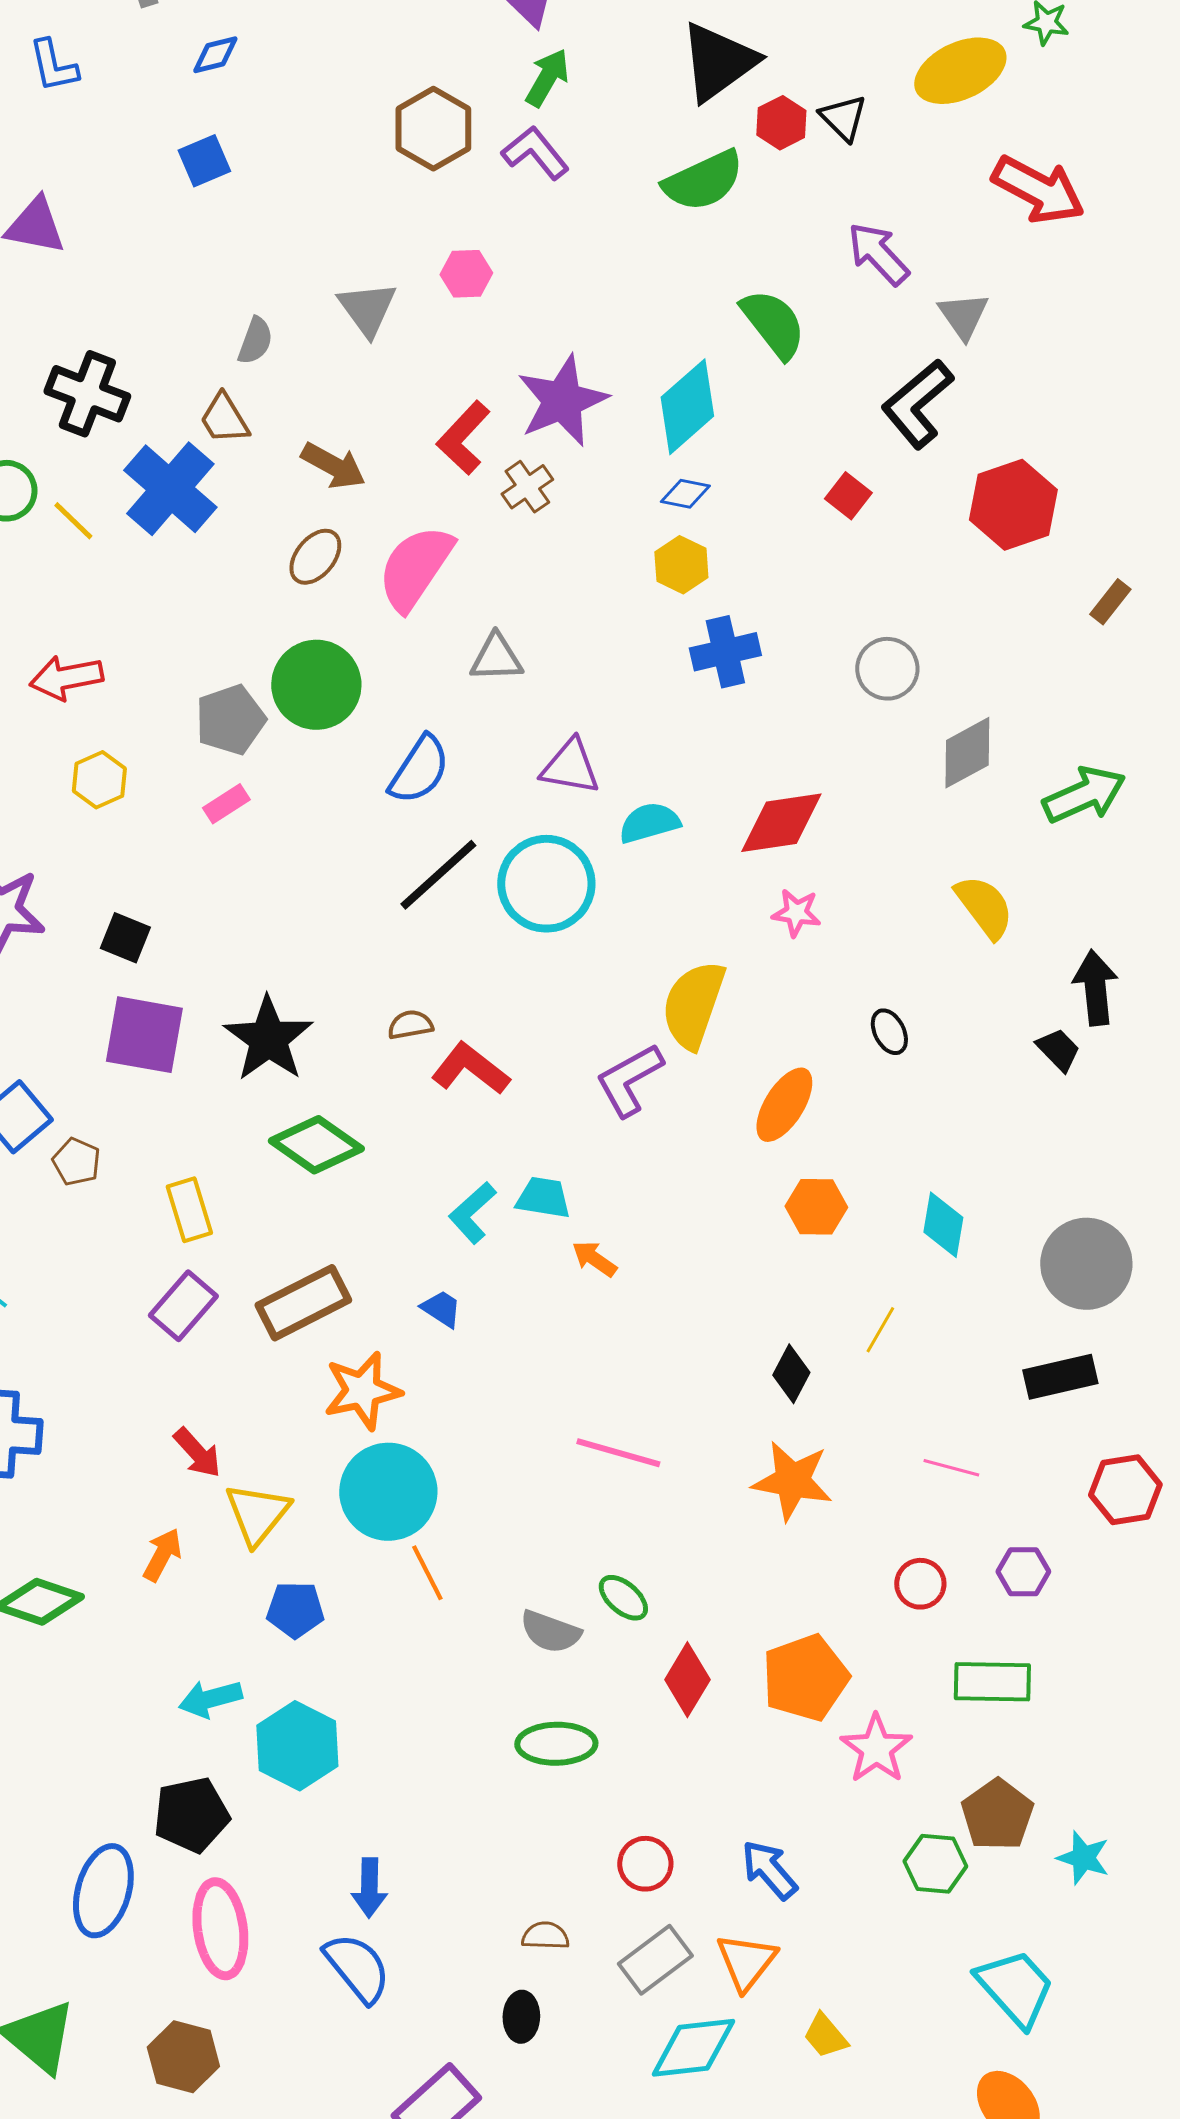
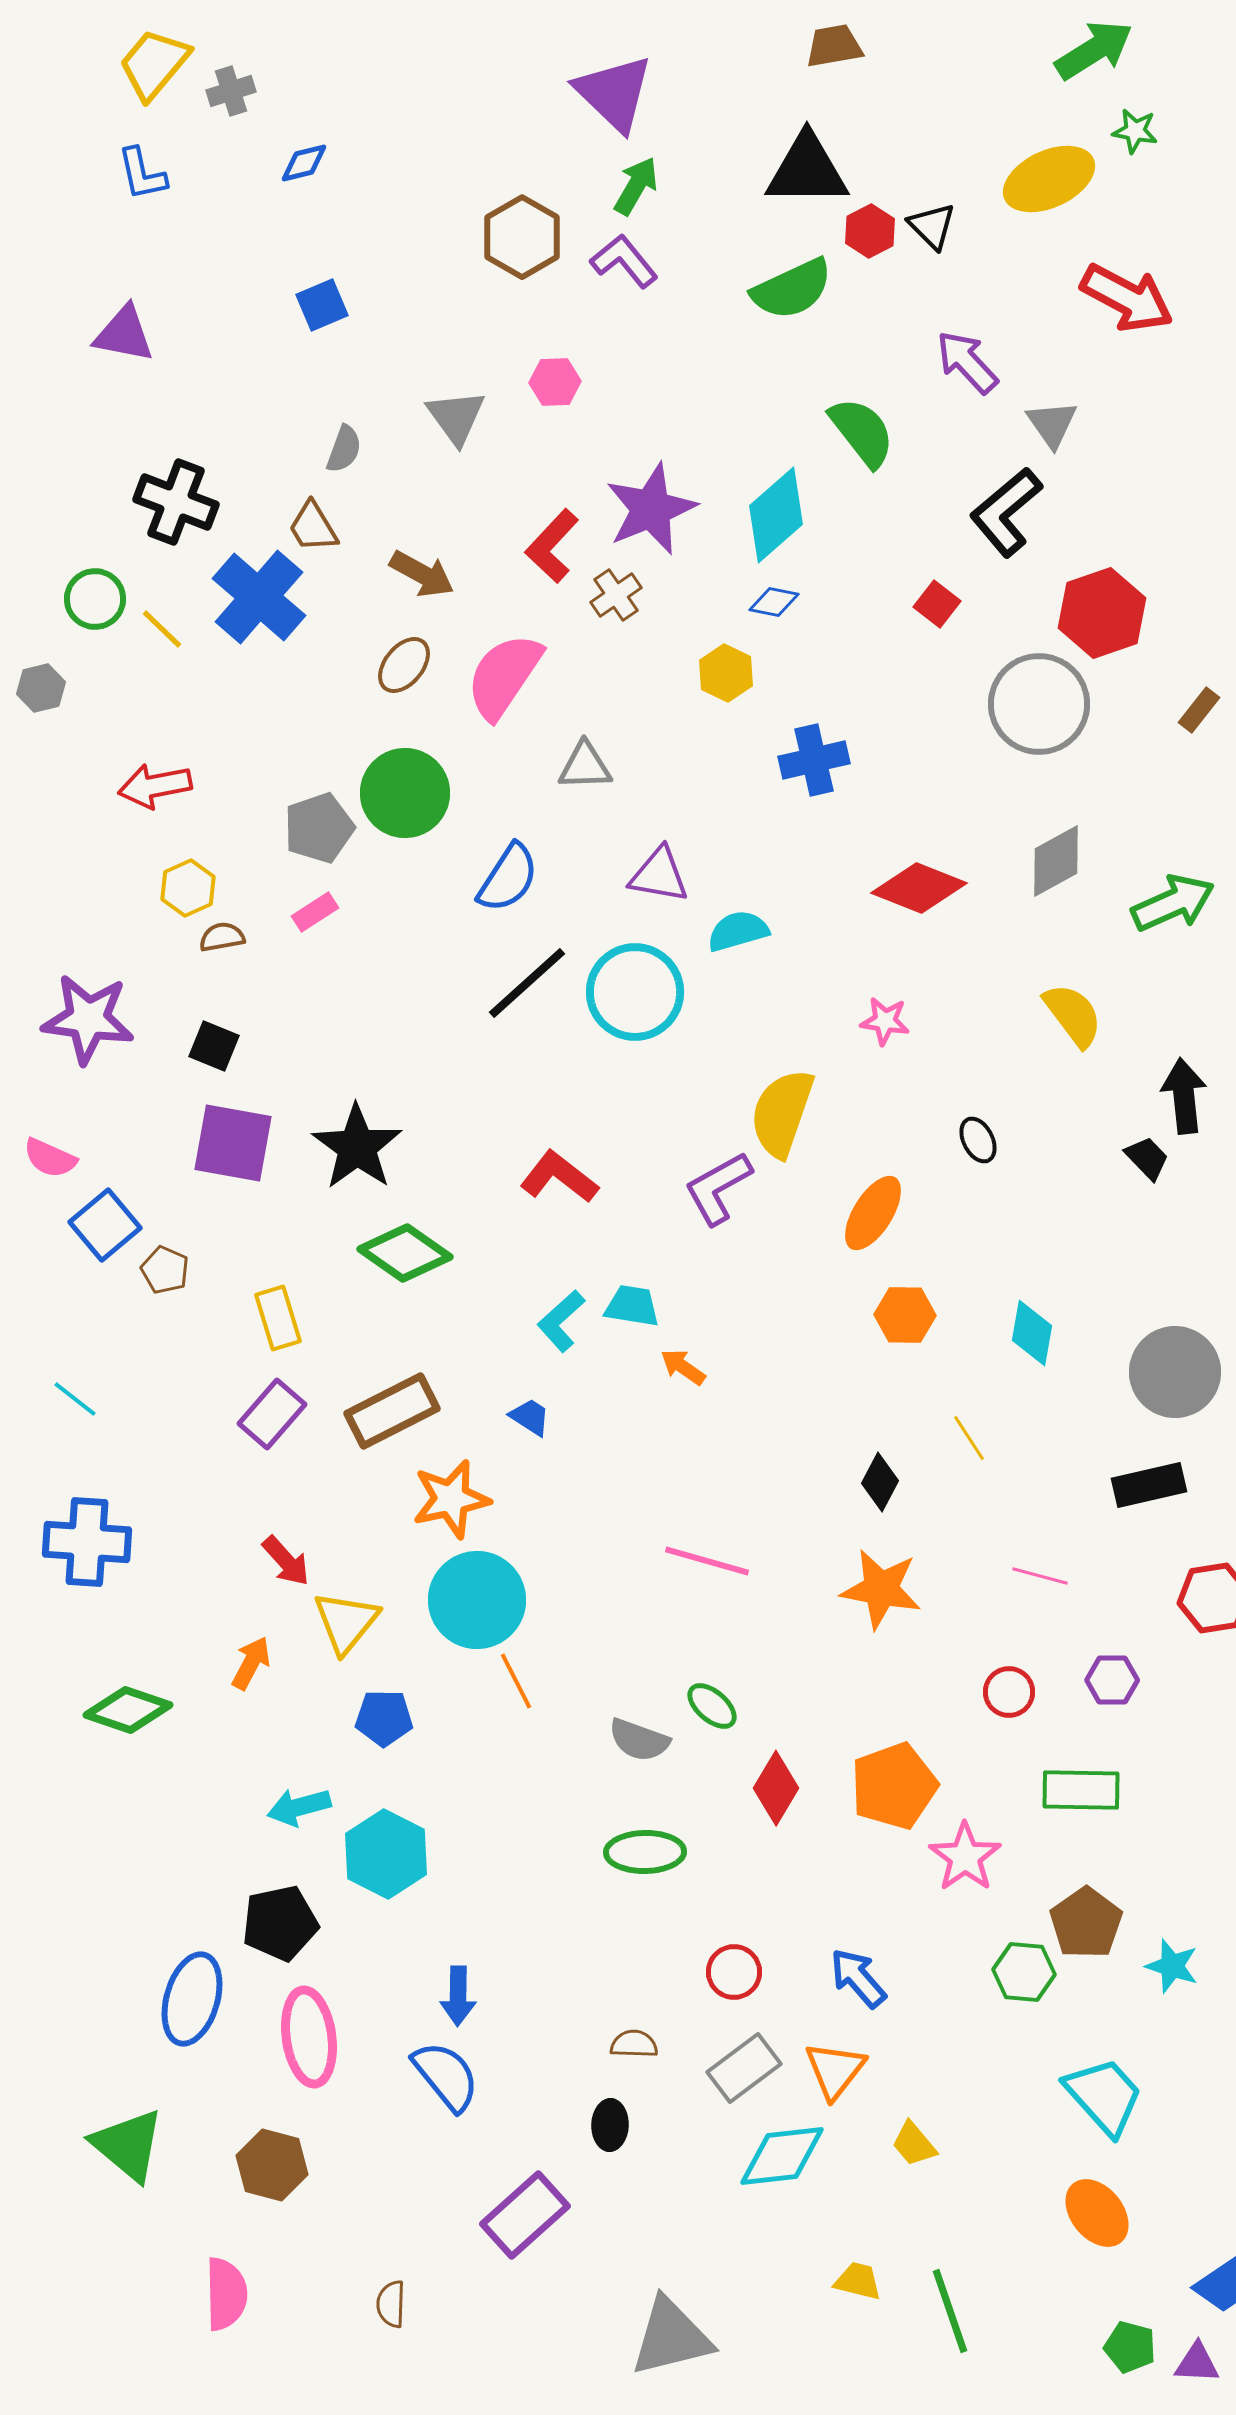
black triangle: (718, 62) -> (807, 170), turned 36
blue square: (204, 161) -> (322, 305), moved
yellow hexagon: (681, 565) -> (726, 673), moved
gray circle: (887, 669) -> (1039, 704), moved, size x1.6
red diamond: (781, 823) -> (919, 888), moved, turned 30
brown semicircle: (410, 1025) -> (222, 937), moved
yellow line: (880, 1330) -> (969, 1438), turned -63

